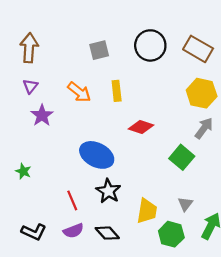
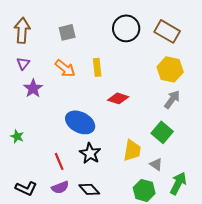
gray square: (99, 50) -> (67, 32), moved
green square: (182, 157) -> (162, 132), moved
gray triangle: (185, 204) -> (156, 164), turned -32
yellow trapezoid: (147, 211) -> (132, 150), moved

